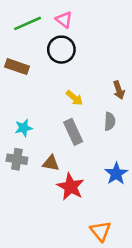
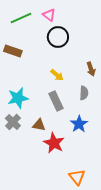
black circle: (61, 50) -> (58, 37), moved
cyan star: (24, 128) -> (18, 98), size x1.5
gray cross: (17, 159) -> (13, 122), turned 35
blue star: (116, 174) -> (79, 124), moved

